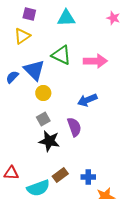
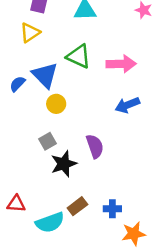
blue arrow: (87, 100) -> (127, 105), moved
gray square: (43, 119) -> (47, 141), moved
black star: (49, 141) -> (64, 164), turned -30

